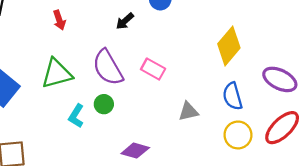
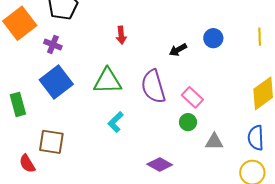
green circle: (104, 104) -> (188, 122), moved

